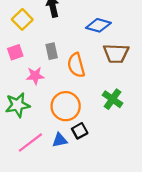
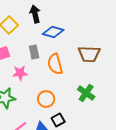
blue diamond: (98, 25) -> (53, 32), moved
orange circle: (66, 106) -> (46, 99), size x0.7

